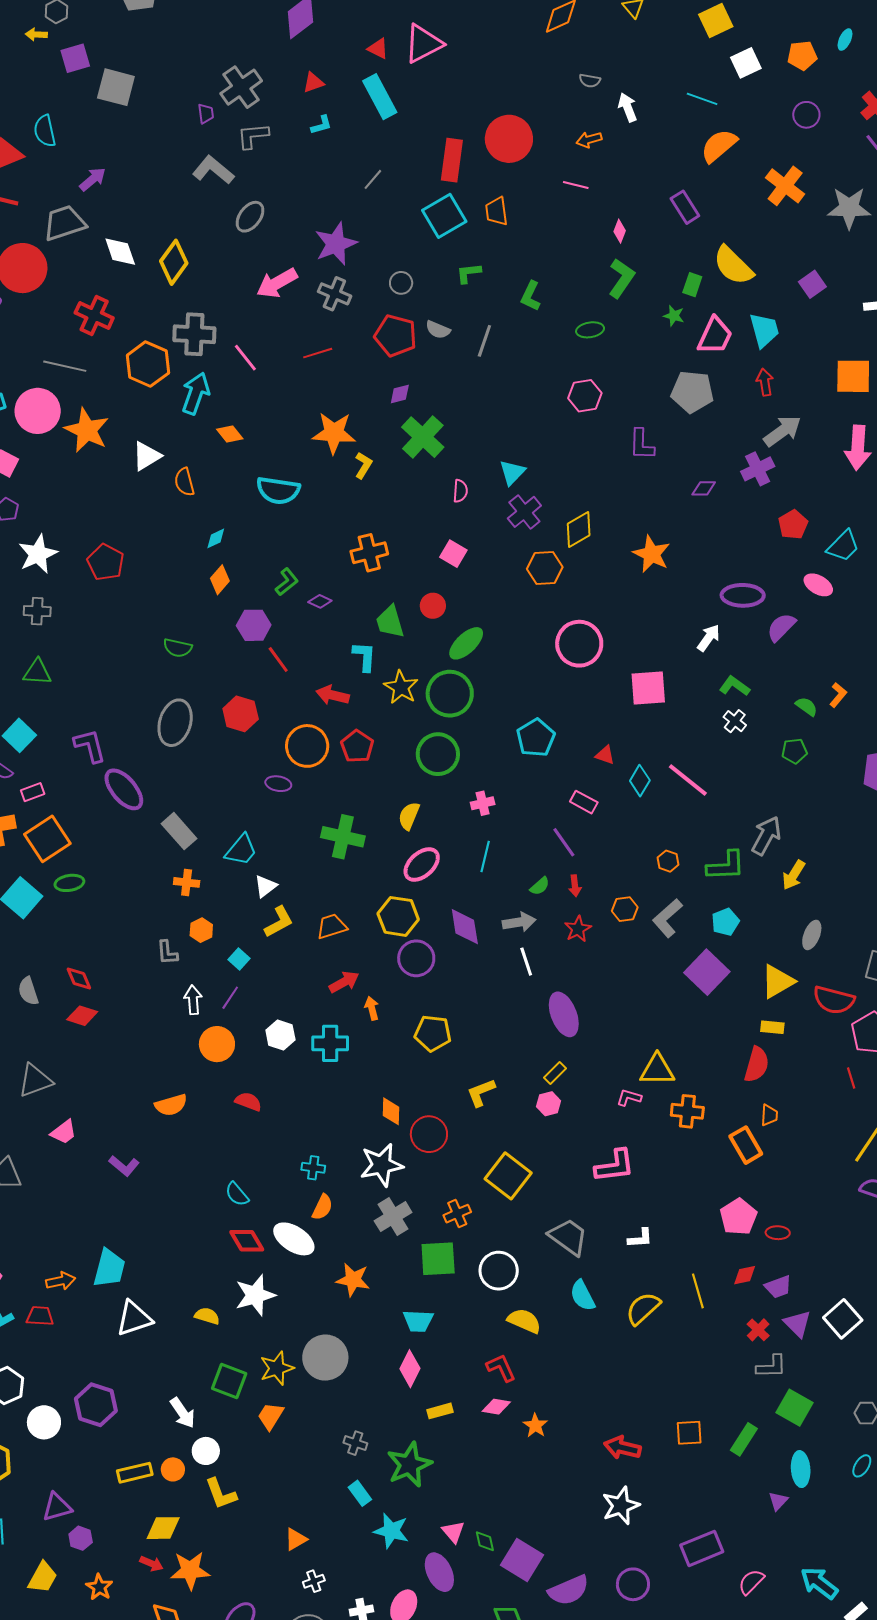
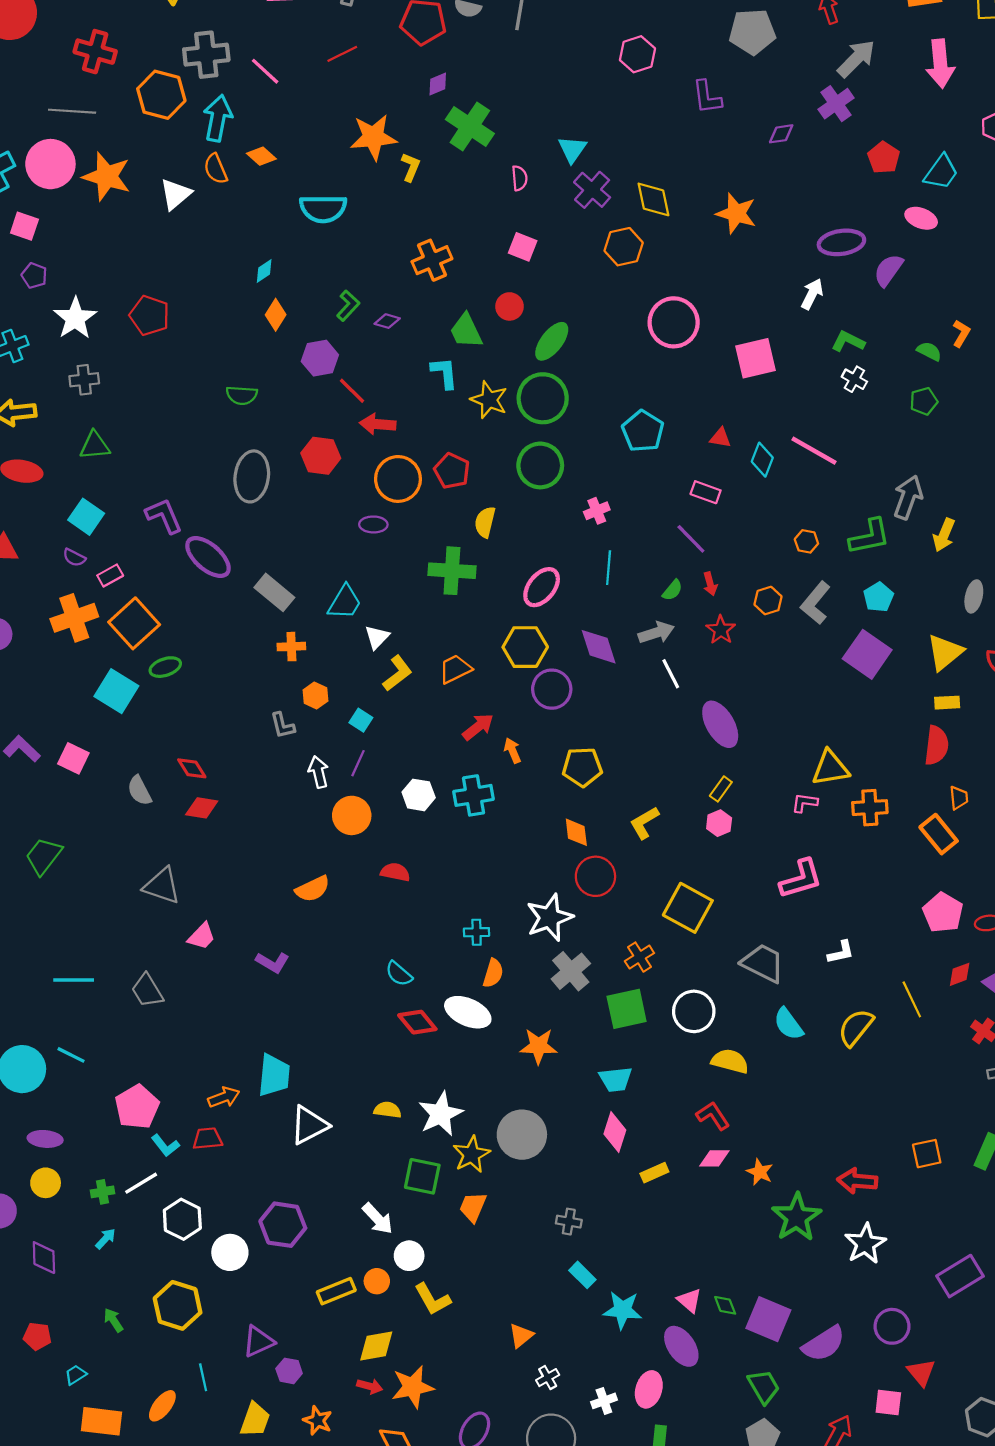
orange semicircle: (184, 482) -> (216, 169), moved
yellow diamond: (579, 530) -> (653, 199), turned -63
red arrow: (333, 695) -> (378, 424), moved
yellow semicircle: (409, 816) -> (485, 522), moved
gray triangle: (35, 1081) -> (162, 886), turned 48
orange diamond: (391, 1111) -> (576, 832), moved
white star: (255, 1295) -> (441, 1114), moved
green star: (409, 1465) -> (797, 1217), moved

